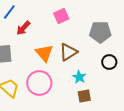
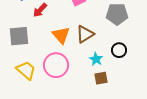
black circle: (109, 62) -> (119, 50), moved

